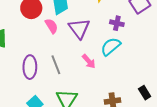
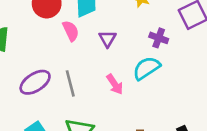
purple triangle: (79, 28) -> (107, 39), size x0.6
purple ellipse: (30, 67) -> (35, 82), turned 50

